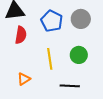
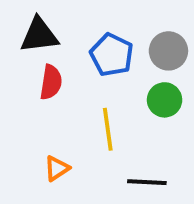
green circle: (79, 55) -> (165, 100), moved

